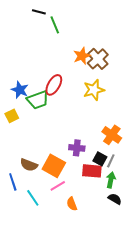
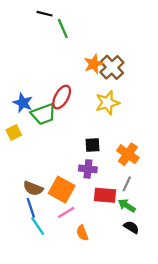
black square: (100, 159) -> (92, 145), moved, turned -32
green arrow: (111, 180) -> (127, 206), turned -70
blue line: (13, 182) -> (31, 208), moved

